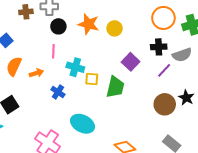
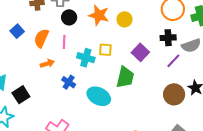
orange semicircle: (14, 66) -> (41, 38), moved
yellow square: (92, 79) -> (105, 50), moved
cyan ellipse: (82, 124) -> (99, 96), moved

